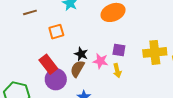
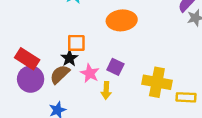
orange square: (56, 32) -> (76, 43), moved
red rectangle: (48, 64) -> (27, 59), turned -36

